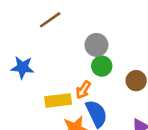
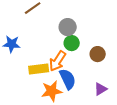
orange arrow: (83, 90) -> (58, 61), size x1.5

